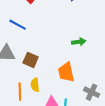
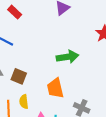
green arrow: (79, 42) -> (67, 57), size x1.5

